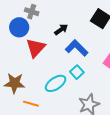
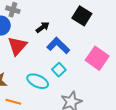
cyan ellipse: (56, 83) -> (38, 81), turned 60

